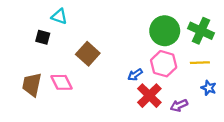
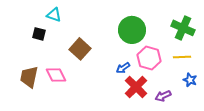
green circle: (165, 31) -> (132, 30), moved

